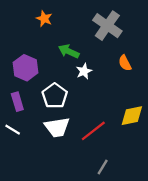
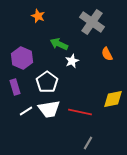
white line: (13, 130) -> (26, 111), moved, turned -64
red line: (93, 131) -> (80, 112), turned 50

